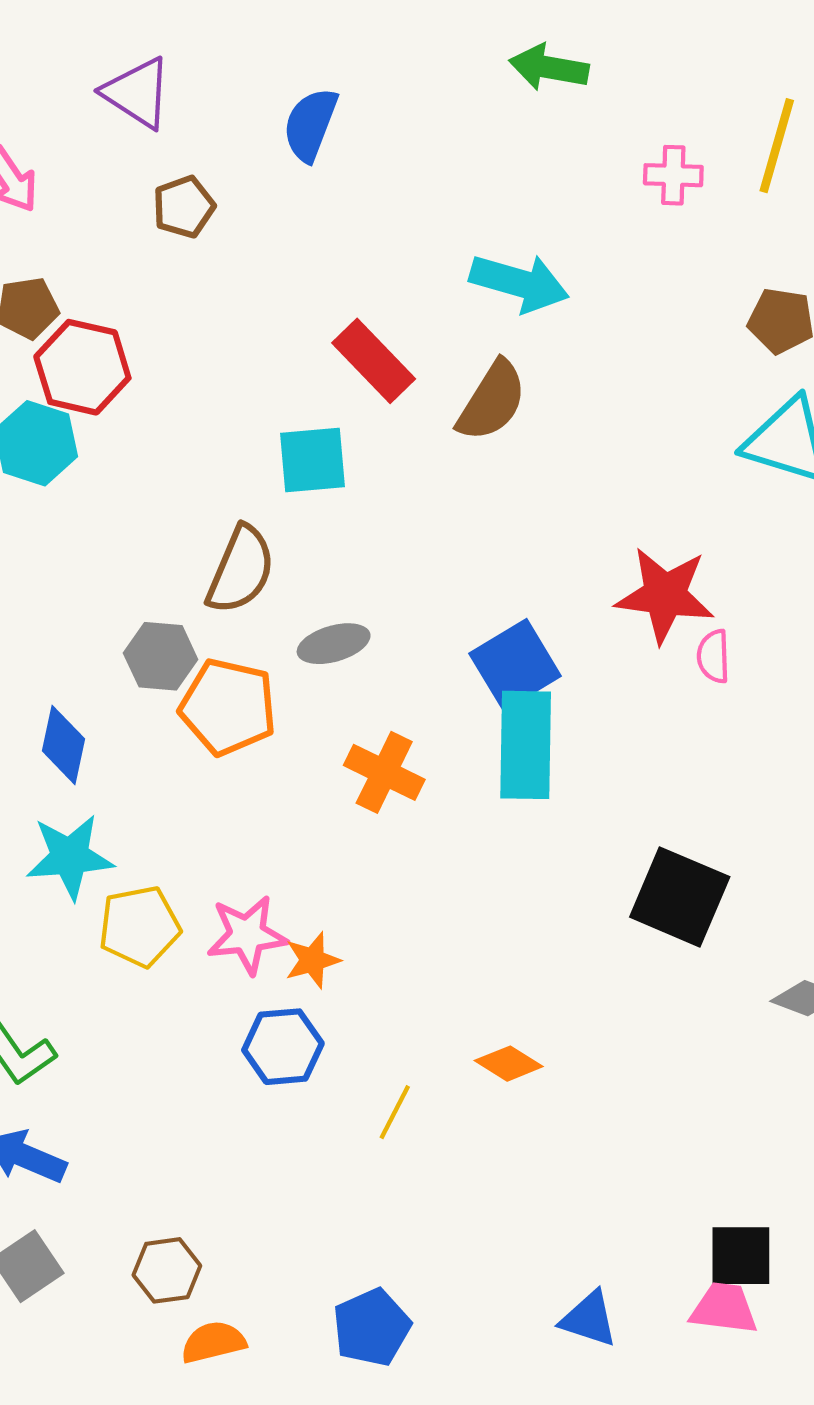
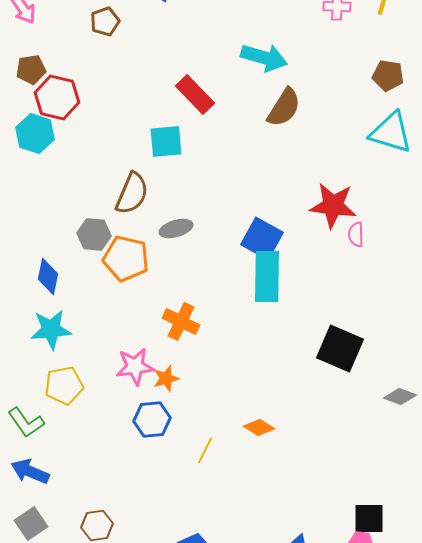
brown semicircle: (492, 401) -> (284, 107), moved
blue square: (515, 665) -> (262, 238), turned -30
orange cross: (384, 772) -> (181, 321), moved
yellow pentagon: (139, 926) -> (64, 385), moved

